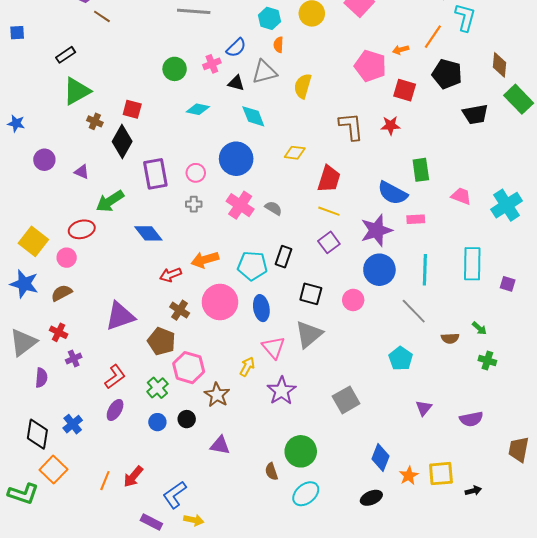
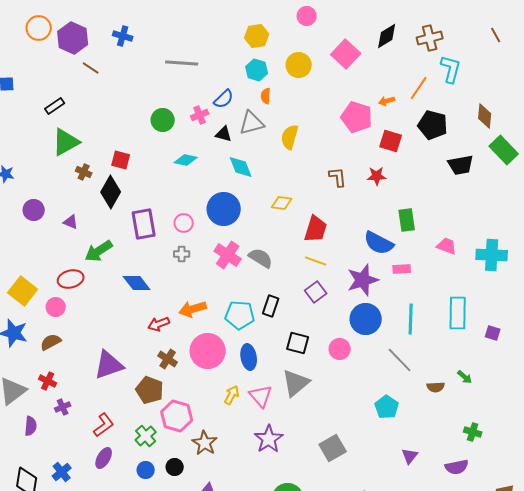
brown L-shape: (351, 126) -> (338, 177), size x0.7
cyan cross: (507, 205) -> (492, 255), turned 36
gray semicircle: (273, 208) -> (261, 258), size x1.4
green cross: (487, 361) -> (473, 432), moved
yellow arrow: (247, 367) -> (232, 395), moved

